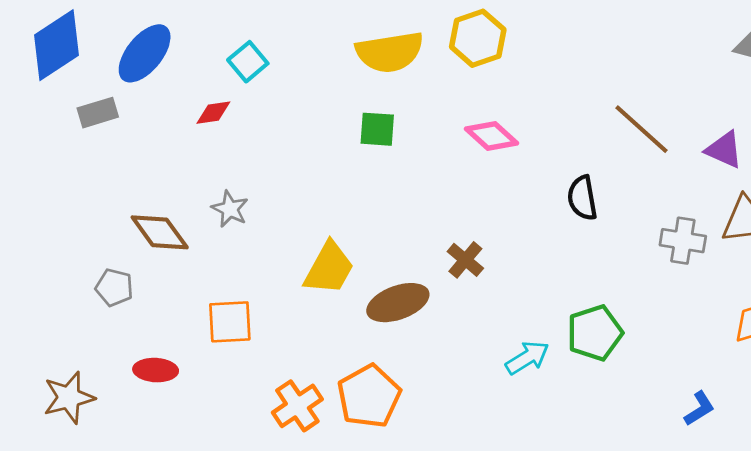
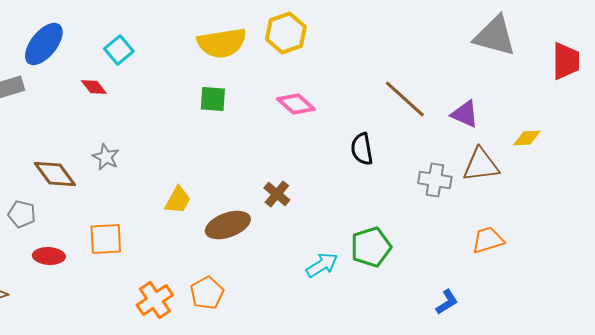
red diamond: (213, 113) -> (94, 87), turned 60
yellow trapezoid: (329, 268) -> (178, 200), size x0.7
red ellipse: (156, 370) -> (49, 256), moved
orange pentagon: (369, 396) -> (207, 293), size x0.7

